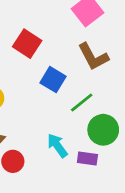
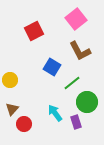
red square: (27, 44) -> (34, 31), moved, turned 30
purple rectangle: (87, 158) -> (76, 122), turned 64

